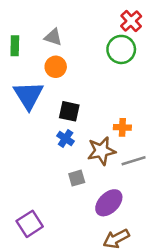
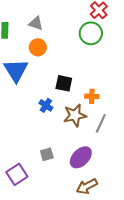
black square: (69, 111) -> (64, 83), moved
gray line: (134, 161) -> (101, 123), turned -48
gray square: (77, 178) -> (47, 154), moved

